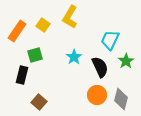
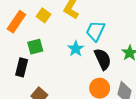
cyan trapezoid: (110, 40) -> (95, 31), moved

